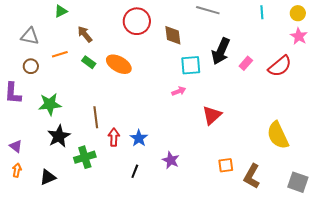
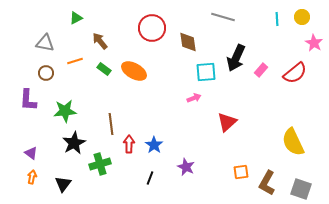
yellow circle: (298, 13) -> (302, 17), moved
black triangle: (48, 177) -> (63, 184), turned -30
gray square: (298, 182) -> (301, 189), moved

